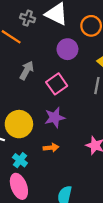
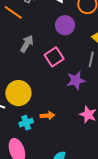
purple star: (55, 118) -> (76, 80), moved
cyan cross: (20, 160) -> (26, 123), moved, turned 32

